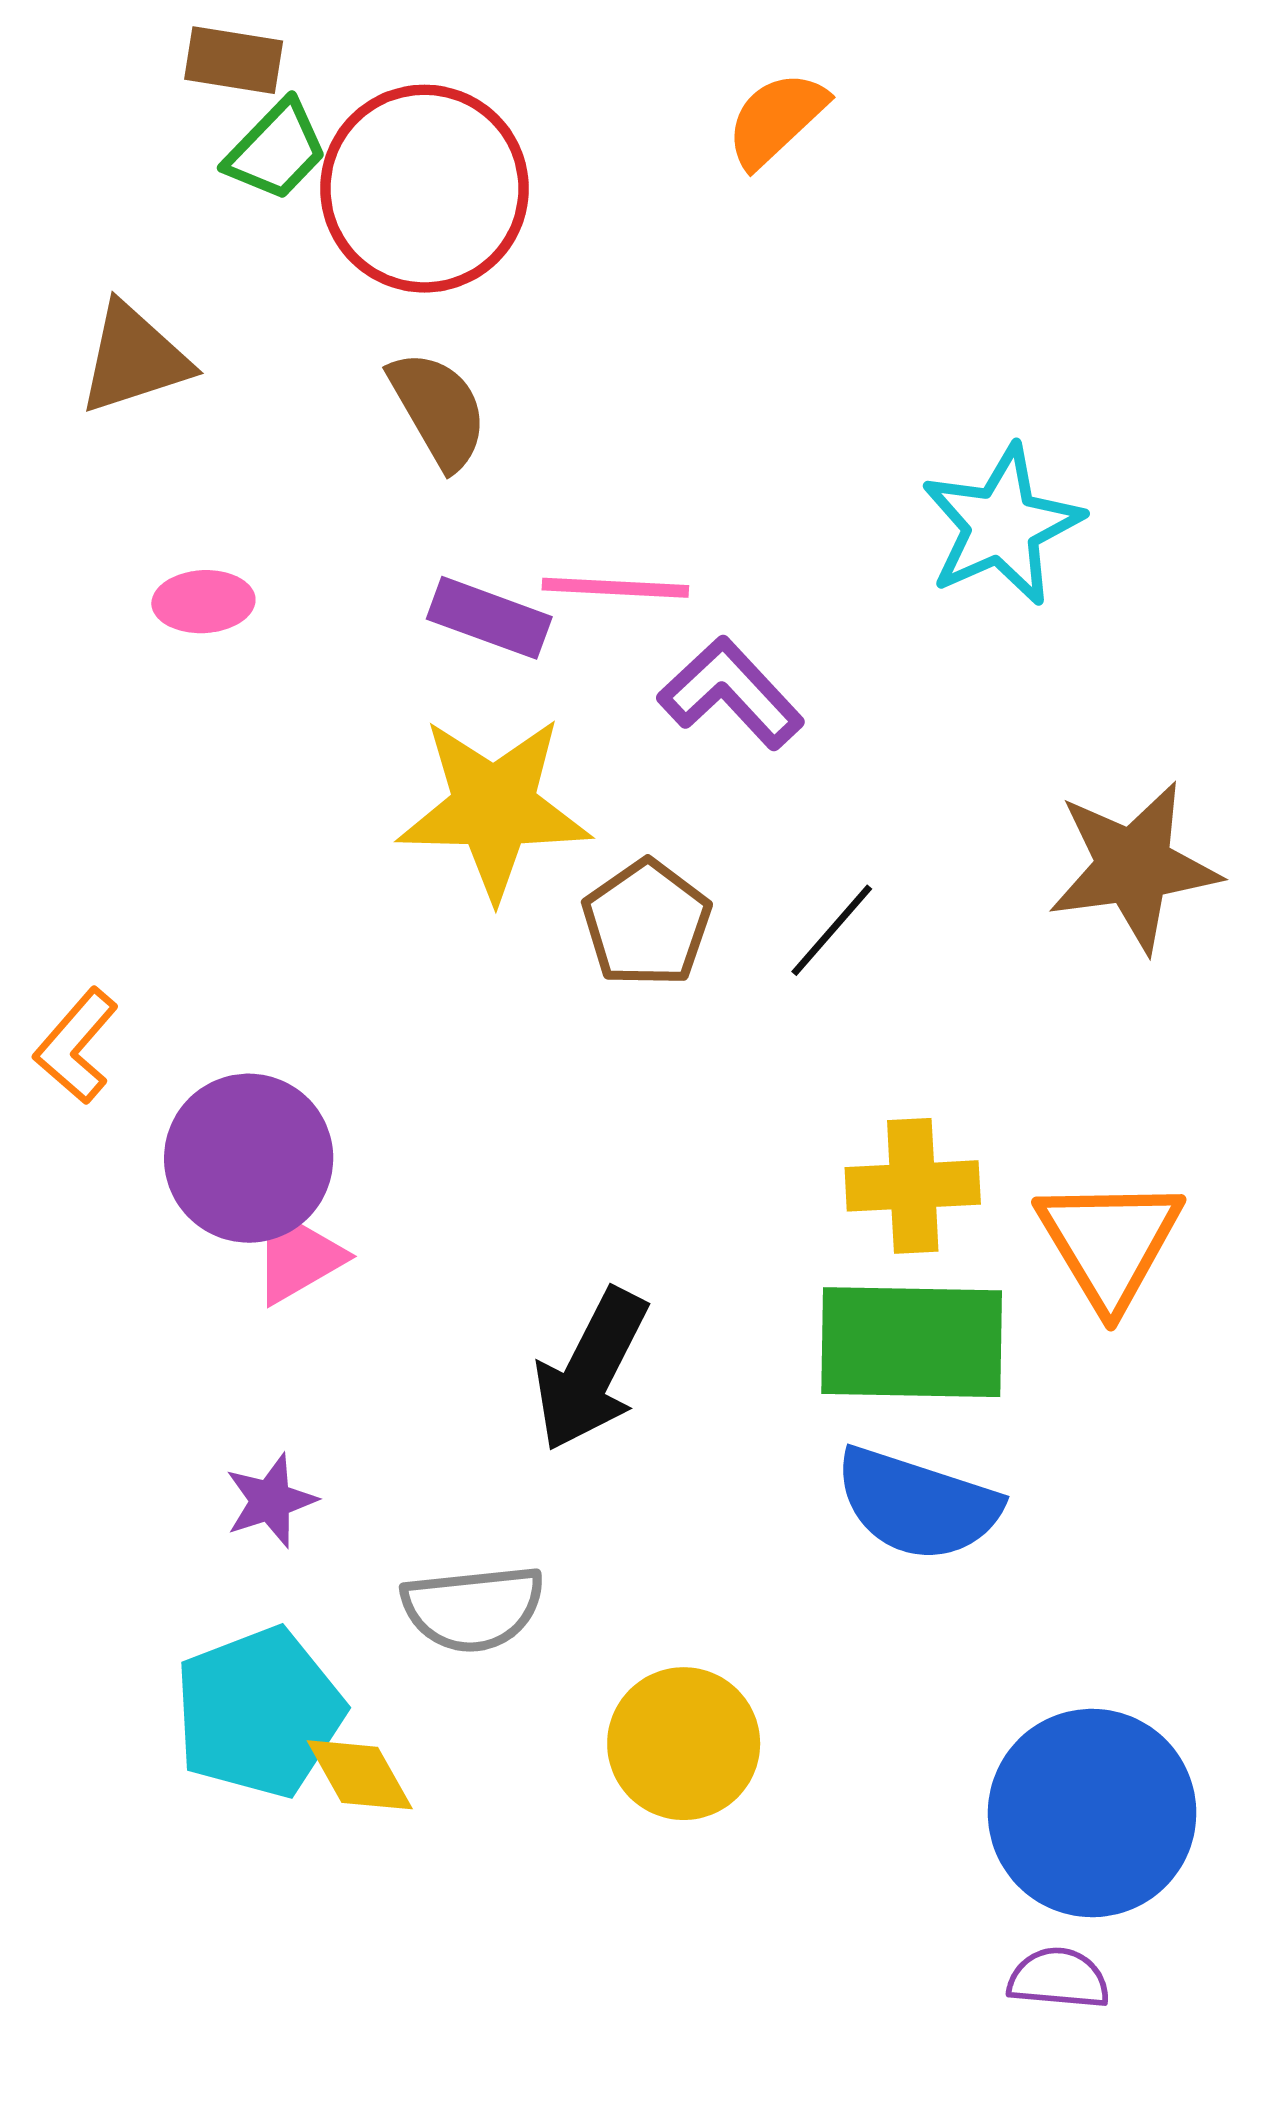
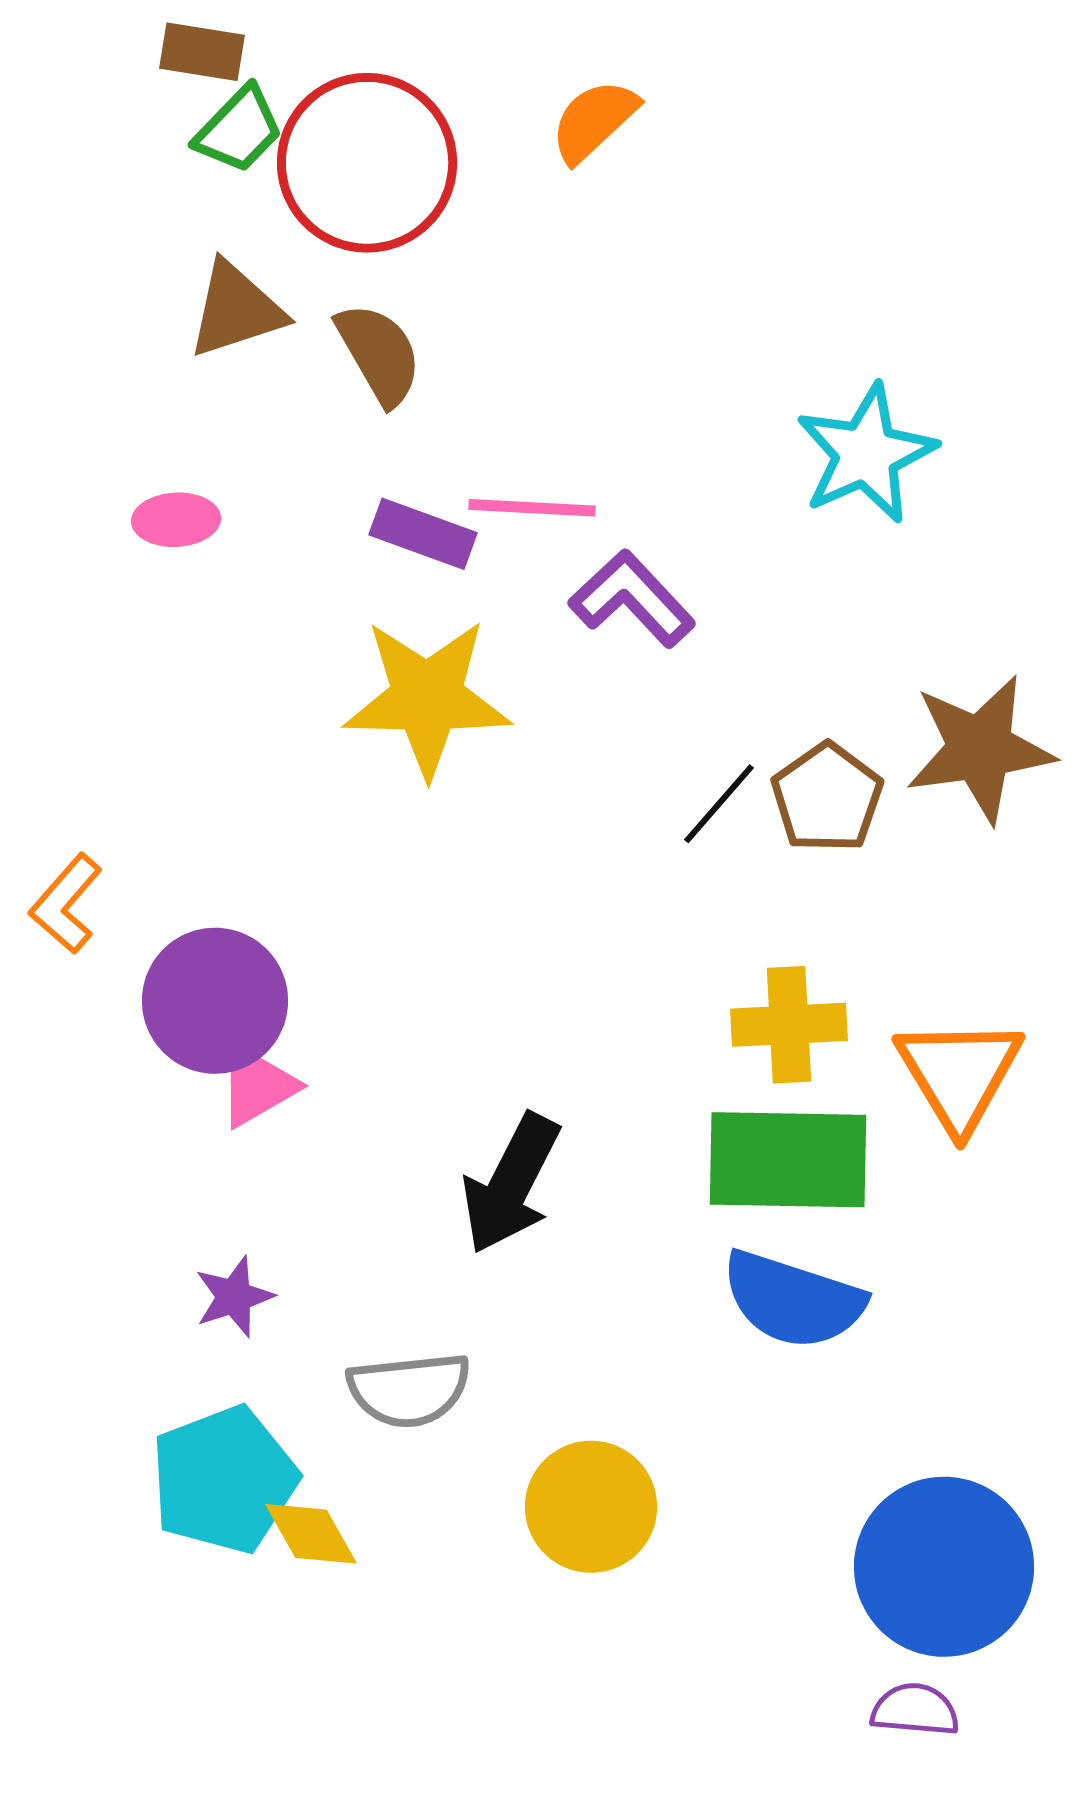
orange semicircle: (776, 119) -> (594, 121), moved
brown triangle: (134, 359) -> (236, 310), moved
brown pentagon: (647, 923) -> (827, 798), moved

